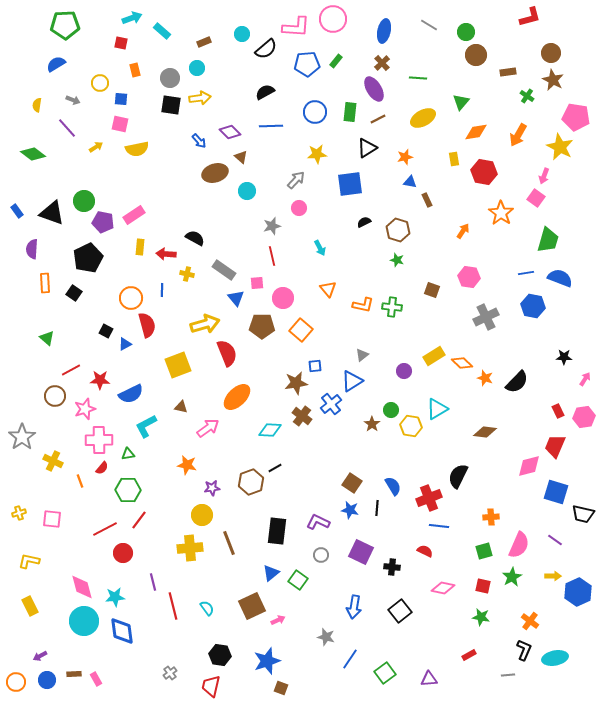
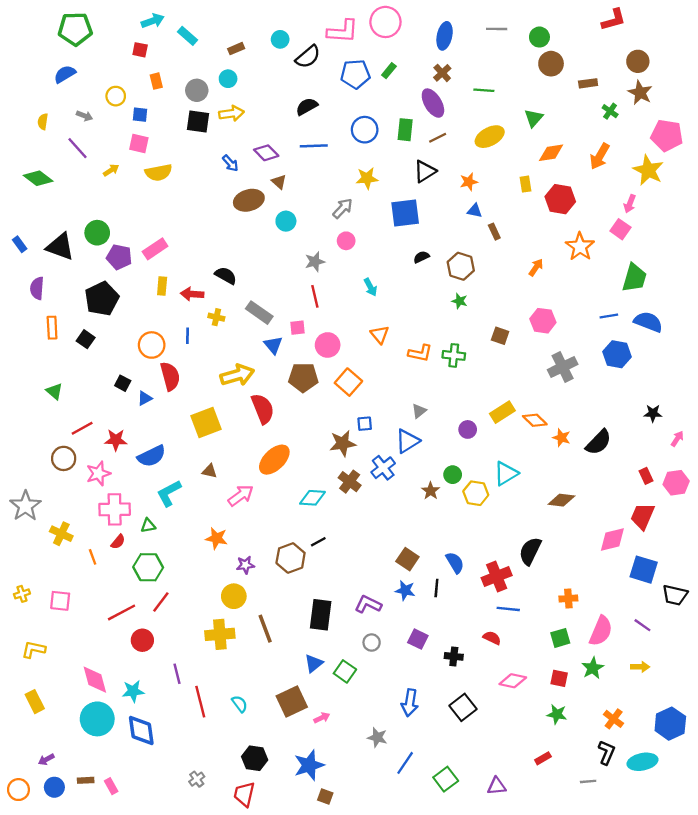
gray line: (429, 25) -> (497, 29), turned -30
purple square: (361, 552) -> (418, 639), size x0.7
blue hexagon: (578, 592) -> (670, 724), moved

